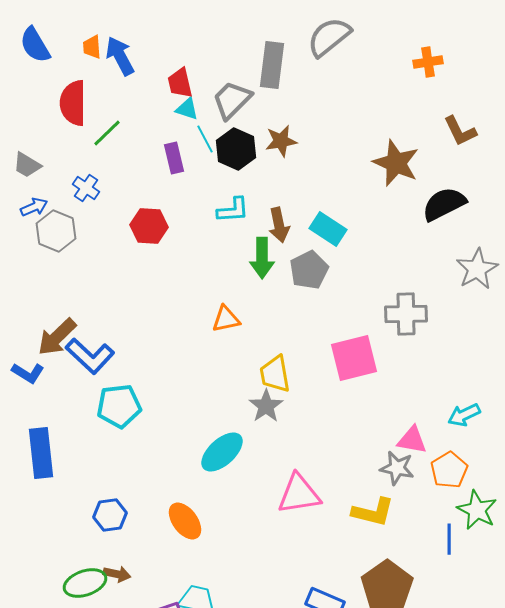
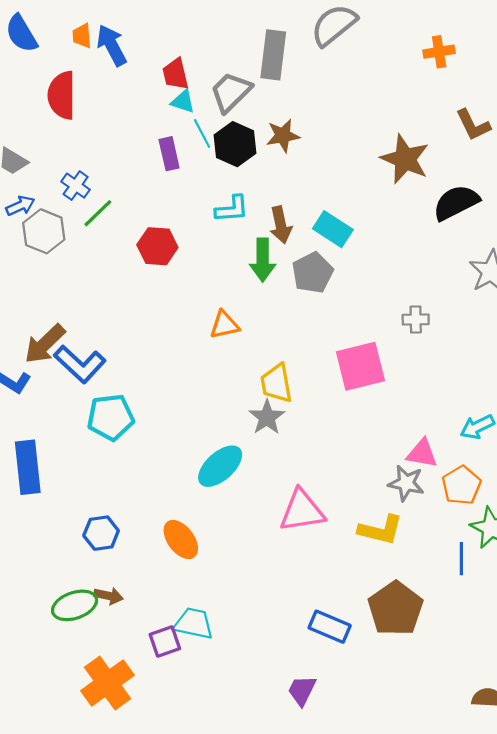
green line: (107, 133) -> (98, 213), moved
red hexagon: (149, 226) -> (157, 246), moved
gray cross: (406, 314) -> (416, 319), size x0.6

